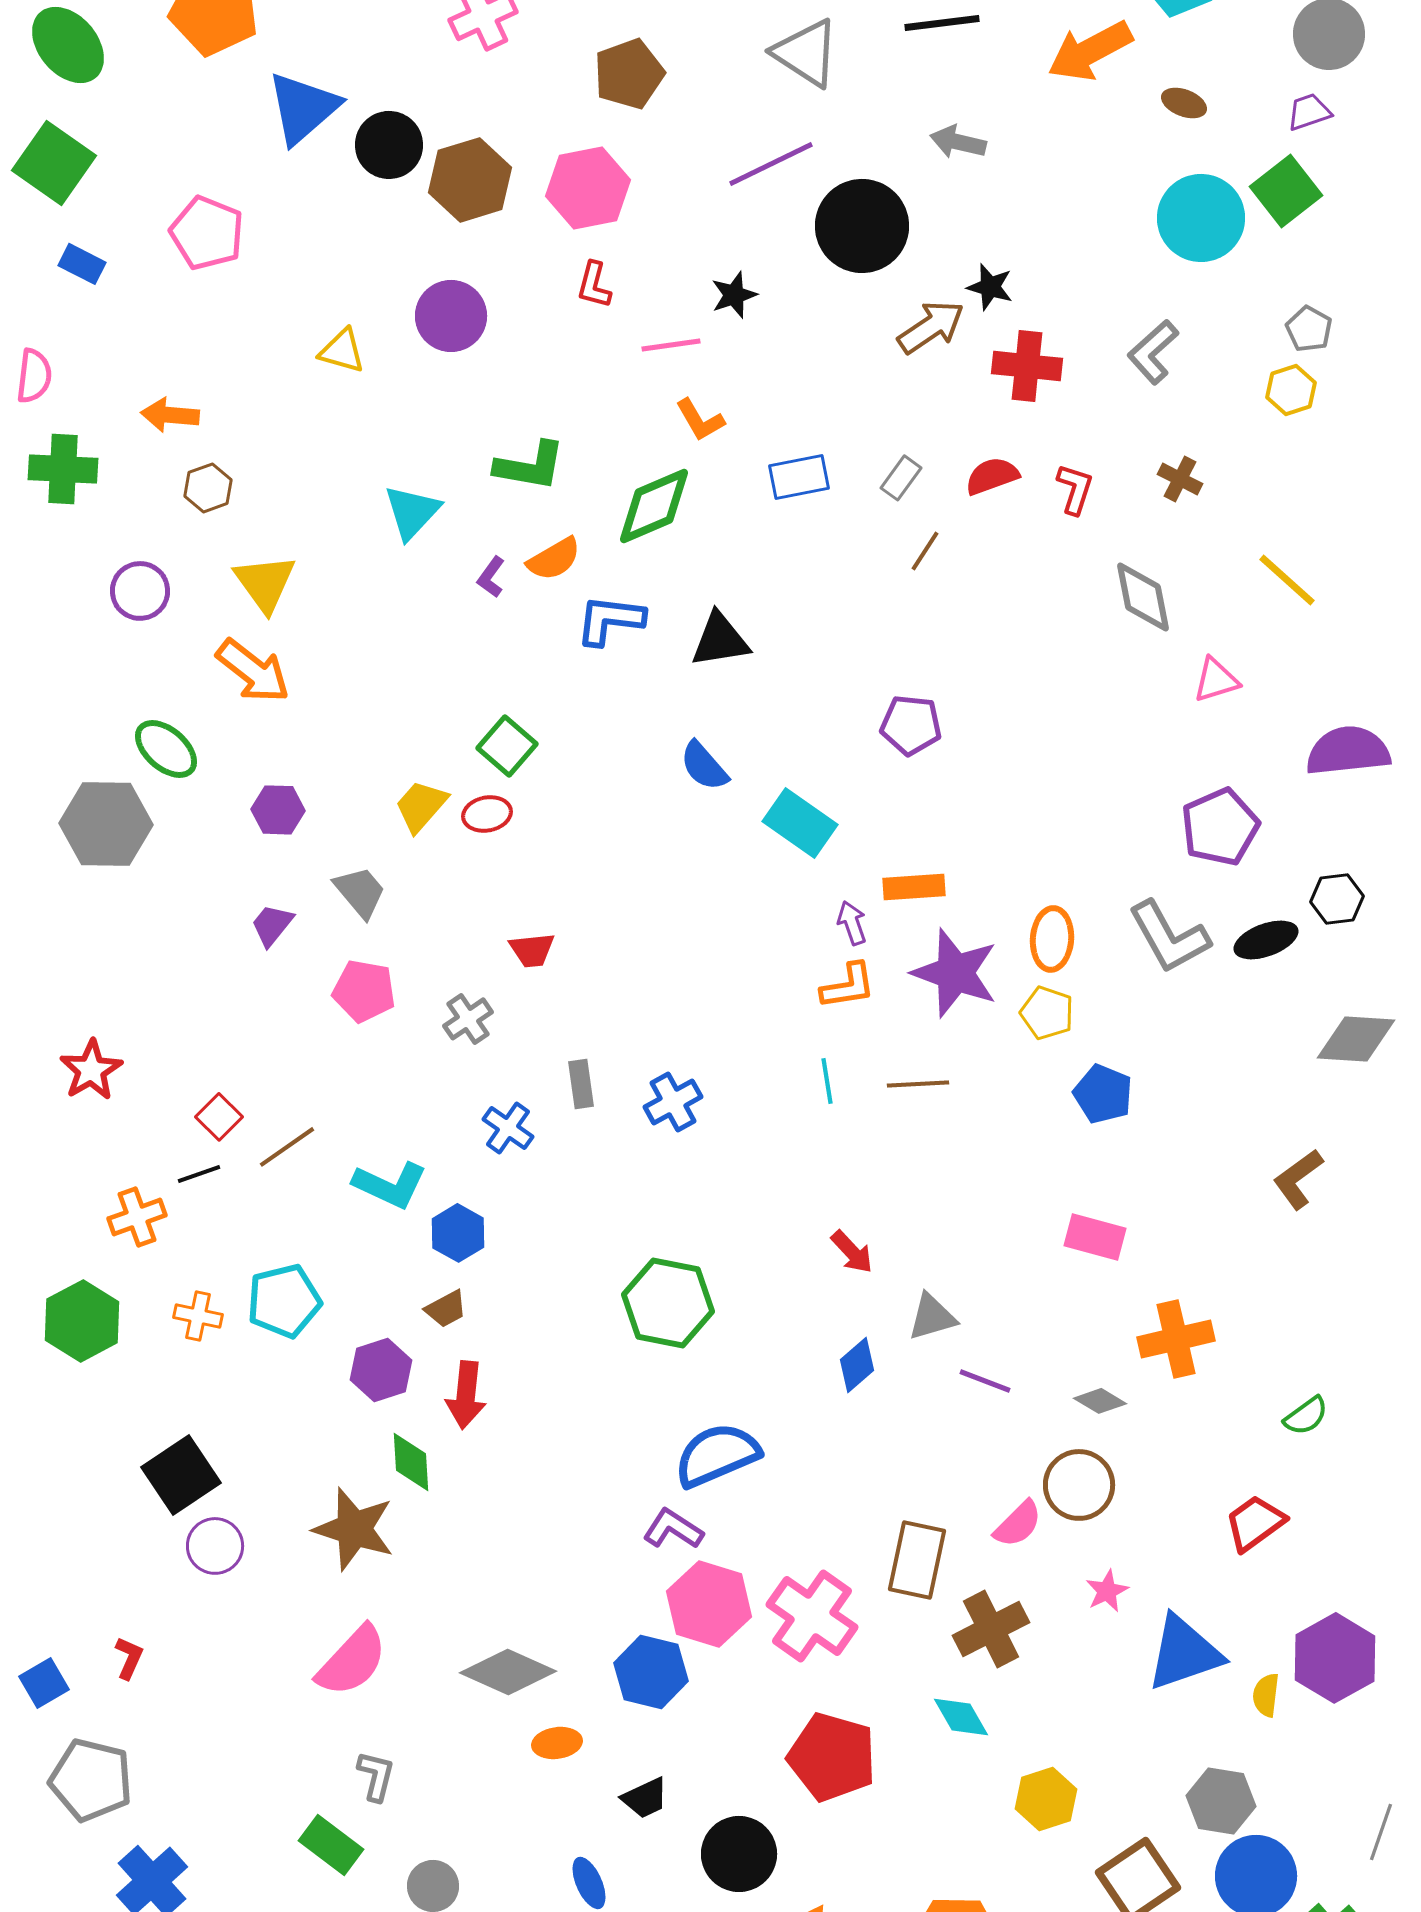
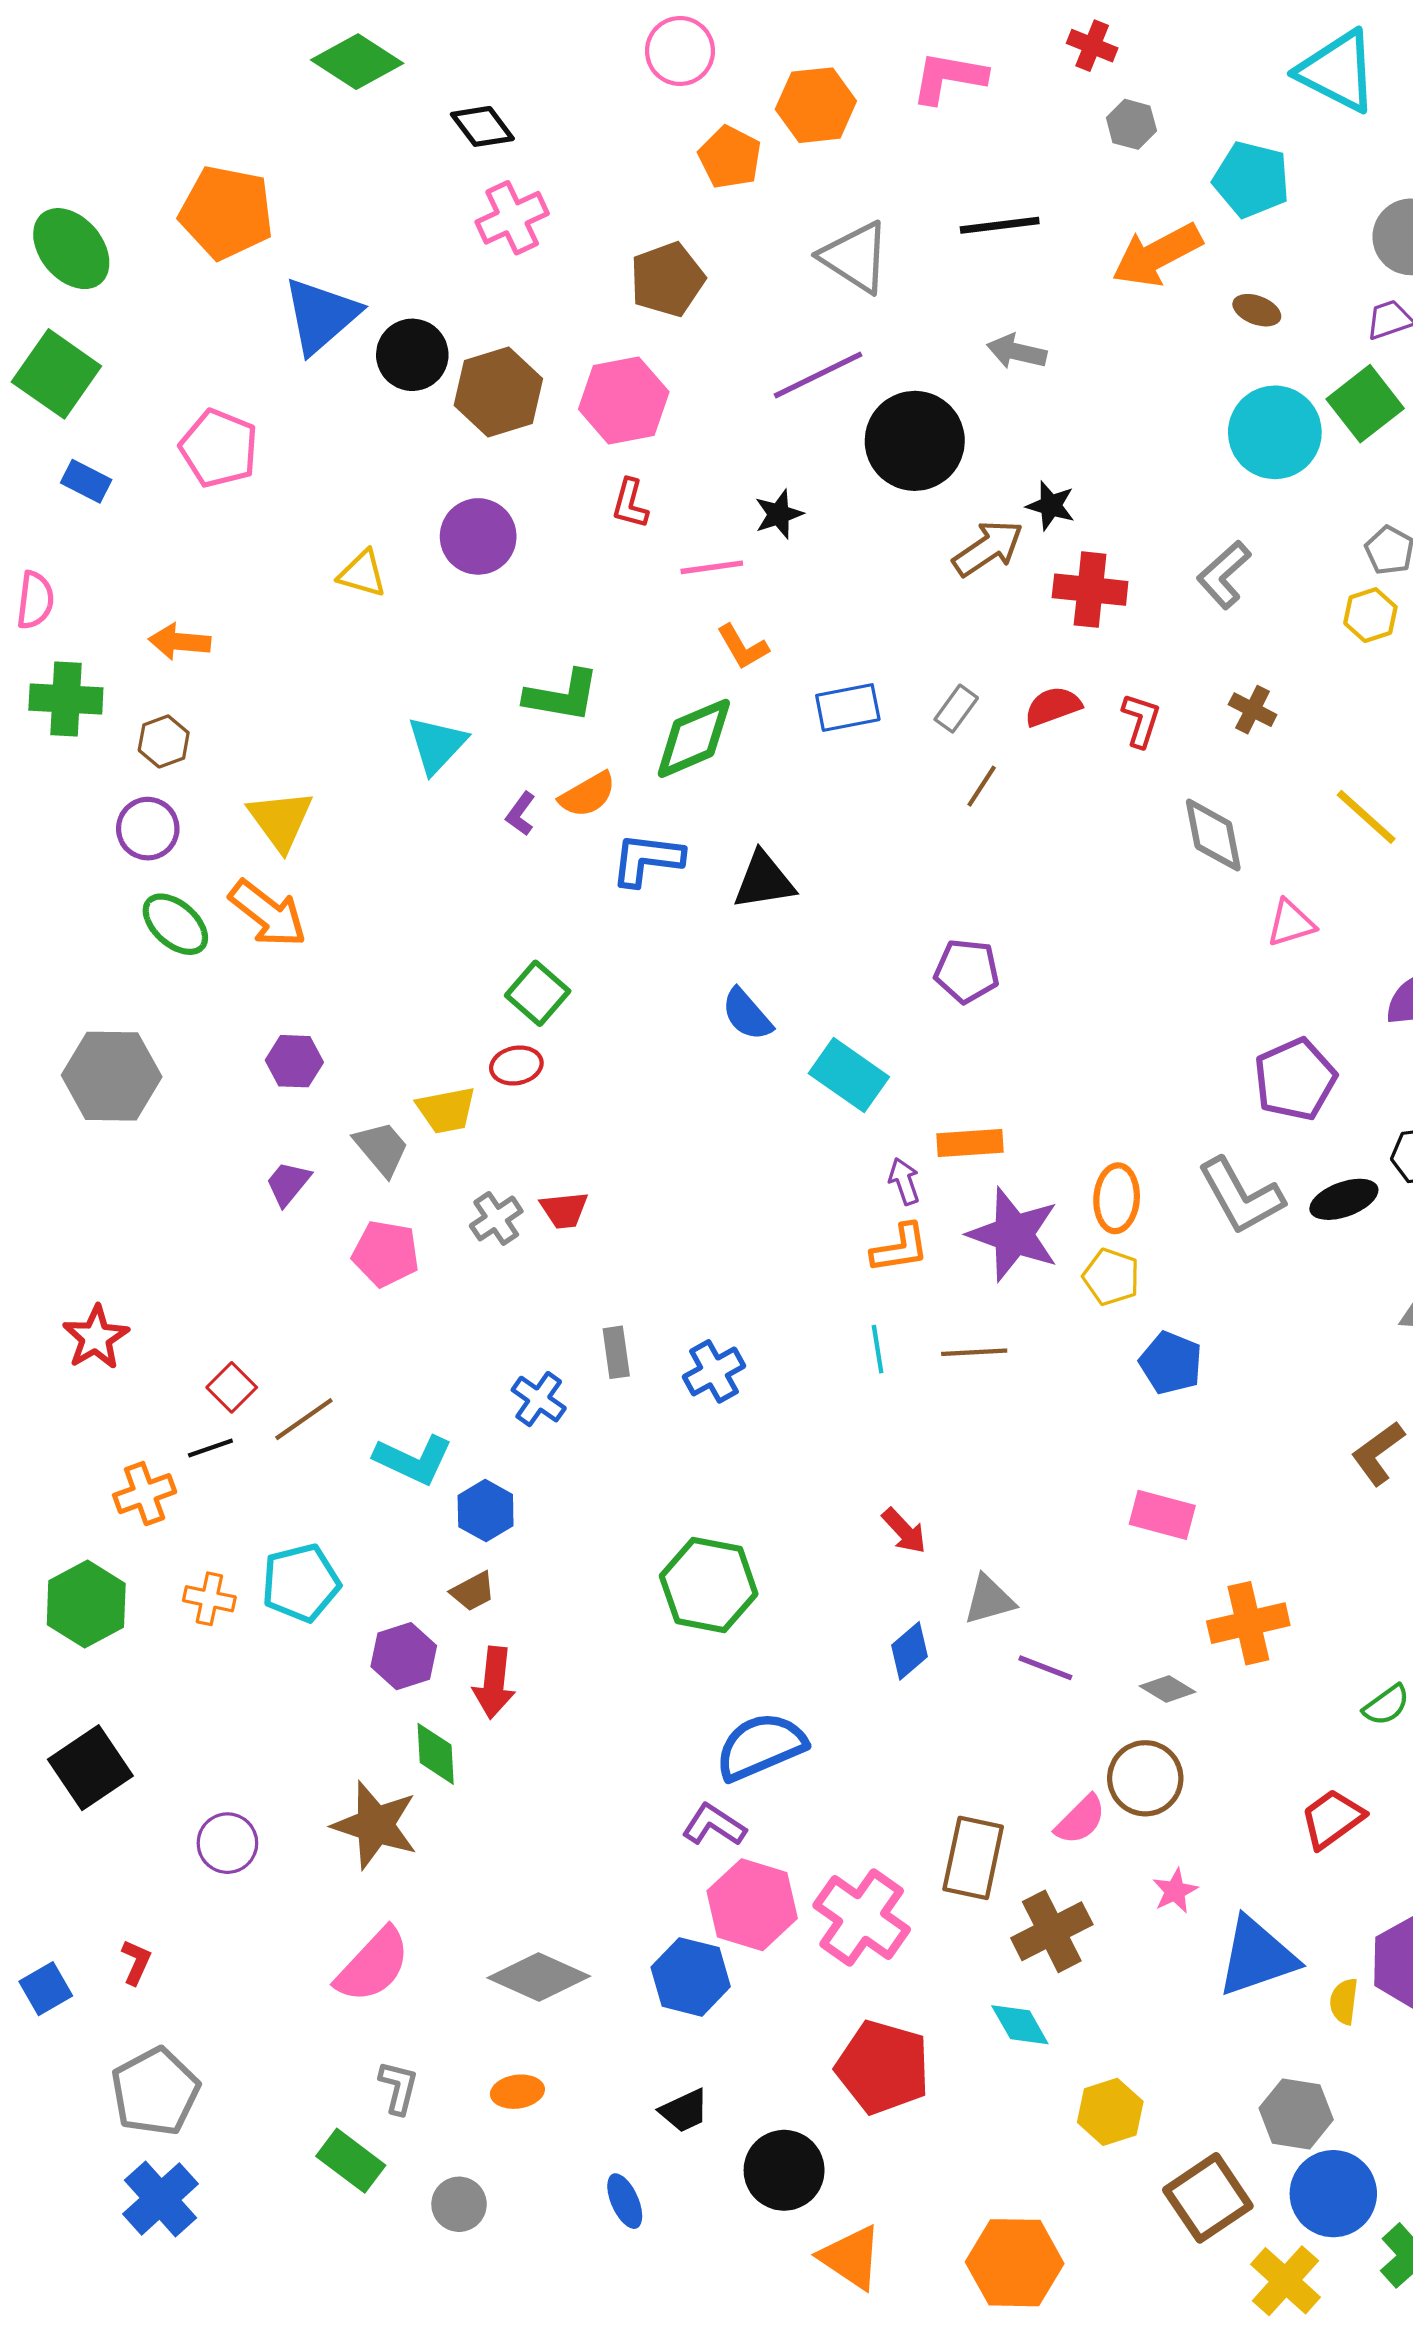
brown hexagon: (208, 488) -> (164, 741), moved
green ellipse: (166, 749) -> (175, 924), moved
yellow trapezoid: (421, 806) -> (446, 1110), moved, turned -142
gray cross: (468, 1019) -> (496, 1218), moved
black square: (181, 1475) -> (90, 1768), moved
orange ellipse: (557, 1743) -> (517, 2092), moved
gray pentagon: (91, 1780) -> (155, 2092), moved, turned 30

